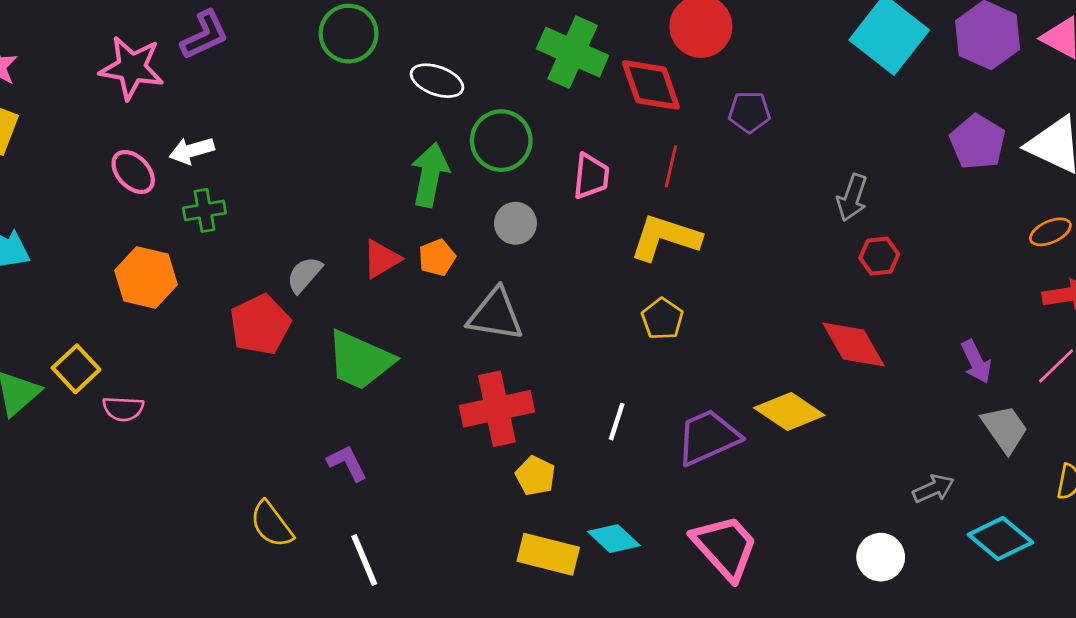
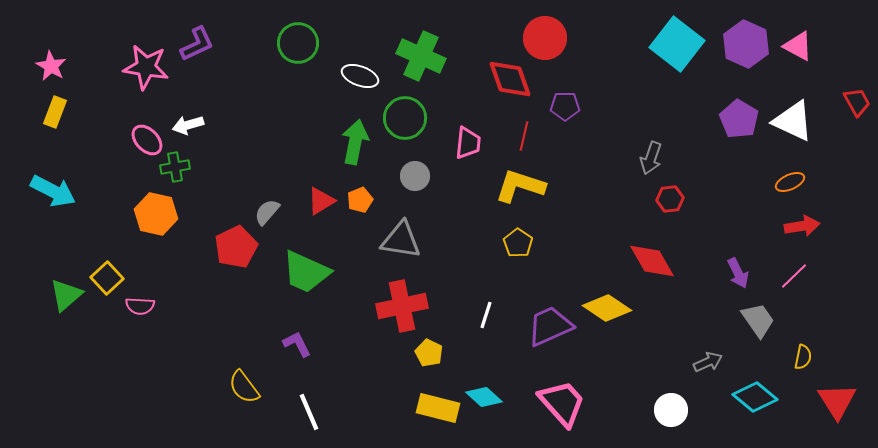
green cross: (573, 52) -> (421, 56), moved
purple pentagon: (749, 112) -> (565, 106), moved
green cross: (204, 210) -> (175, 167), moved

